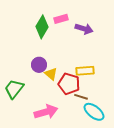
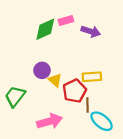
green diamond: (42, 27) -> (45, 29), turned 35
red pentagon: (69, 84) -> (74, 91), turned 30
brown line: (81, 97) -> (87, 105), turned 72

